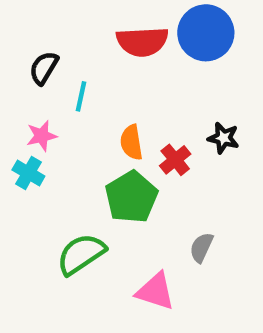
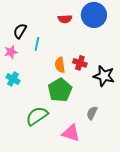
red semicircle: (142, 42) -> (65, 19), size x0.6
pink star: (42, 136) -> (11, 52), moved
black star: (223, 138) -> (104, 76), moved, size x1.5
red cross: (175, 160) -> (80, 63), moved, turned -32

